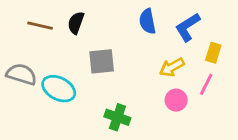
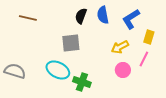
black semicircle: (76, 23) -> (81, 16), moved
gray semicircle: (21, 74) -> (15, 71), moved
cyan ellipse: (59, 89) -> (58, 70), moved

